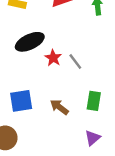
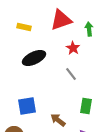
red star: (53, 58) -> (73, 48), moved
brown arrow: (59, 107) -> (58, 120), moved

